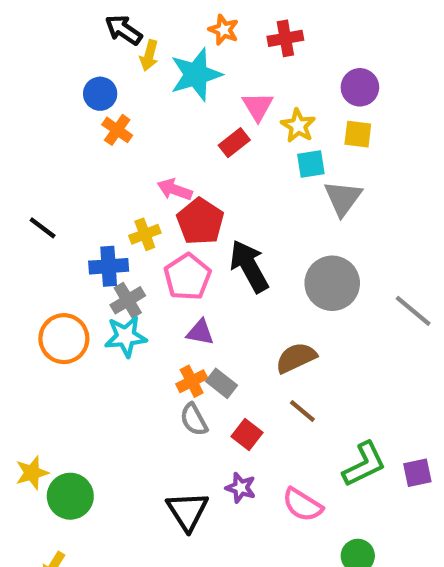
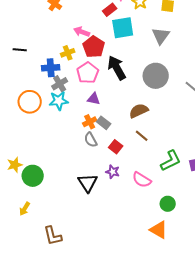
cyan square: (311, 164) -> (123, 28), moved, size x1.6
black line: (43, 228) -> (20, 50), turned -32

